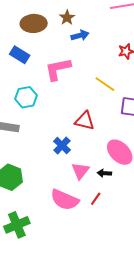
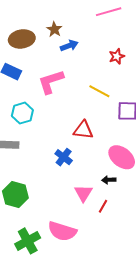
pink triangle: (80, 171) -> (83, 193), moved
pink semicircle: (65, 200) -> (62, 231), moved

